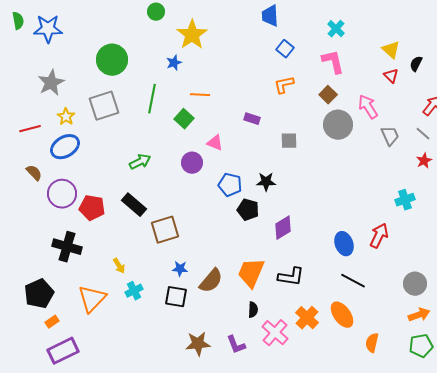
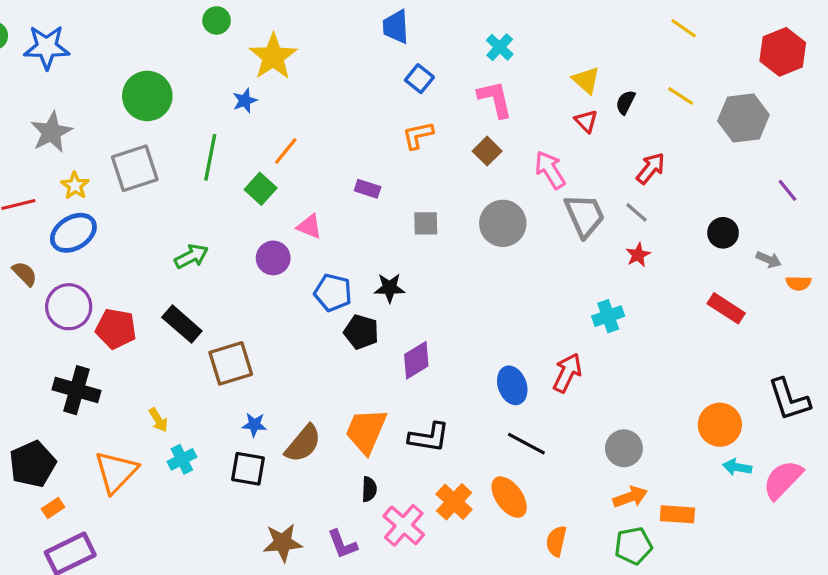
orange line: (200, 95) -> (286, 151), turned -54
gray circle: (338, 125) -> (503, 223), moved
gray trapezoid: (390, 136) -> (585, 215), size x1.4

